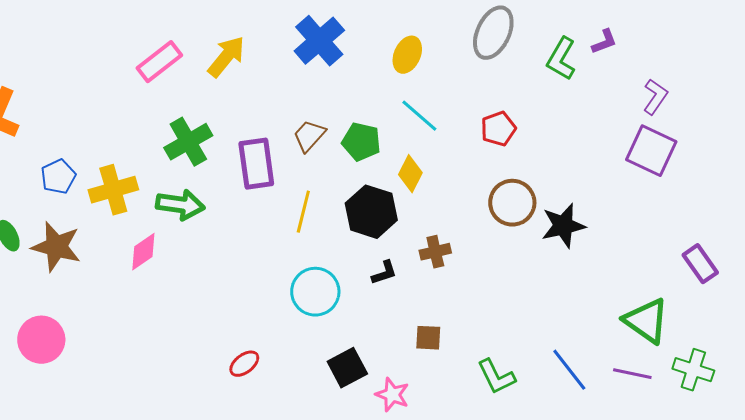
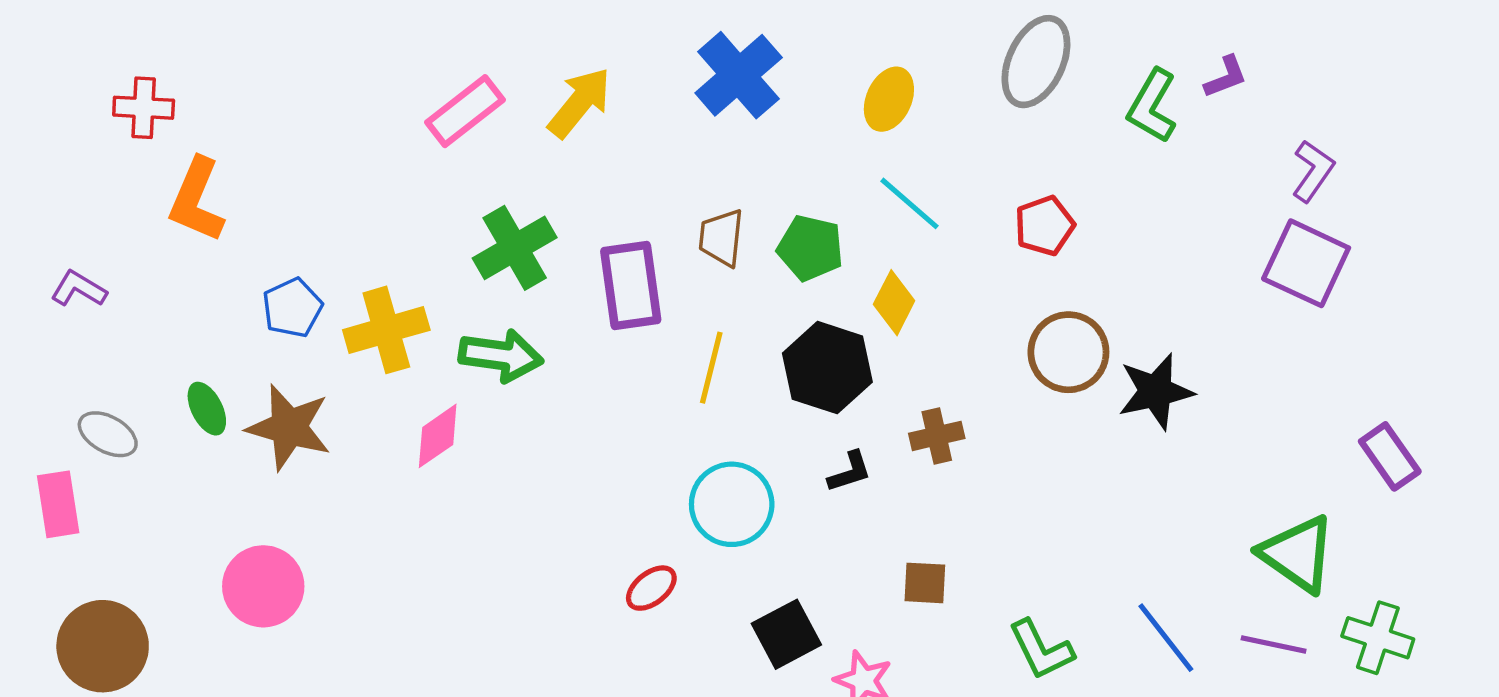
brown trapezoid: (309, 136) -> (721, 238), turned -36
red ellipse: (244, 364) -> (651, 588), moved

